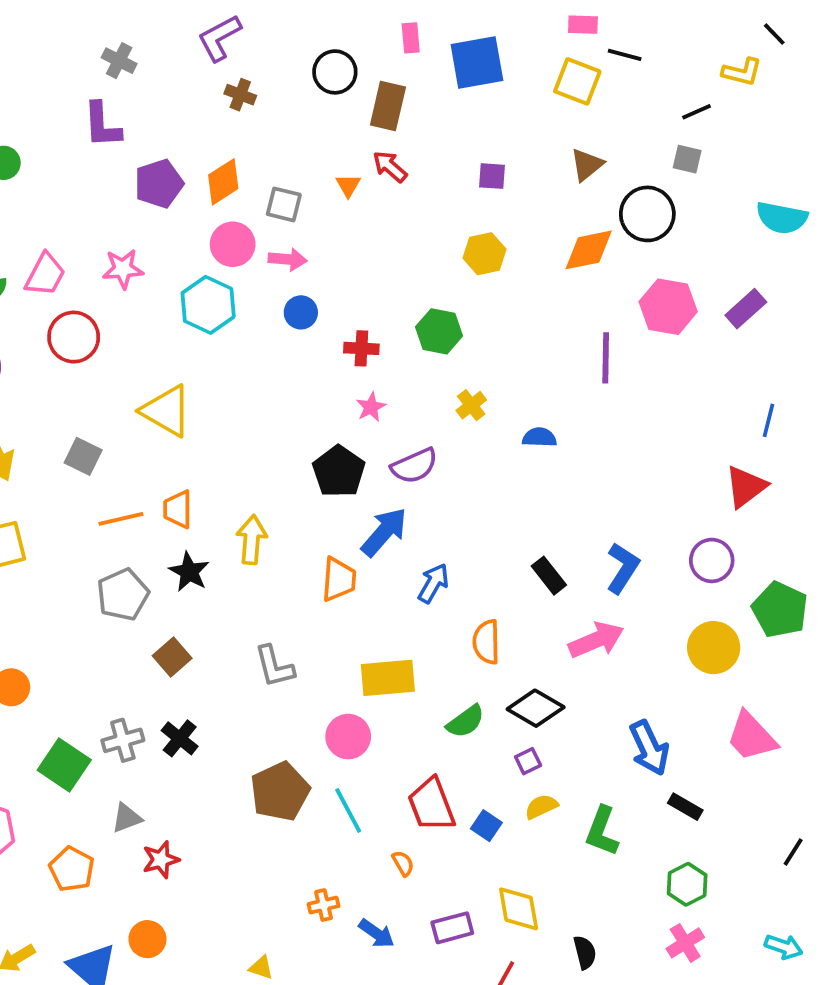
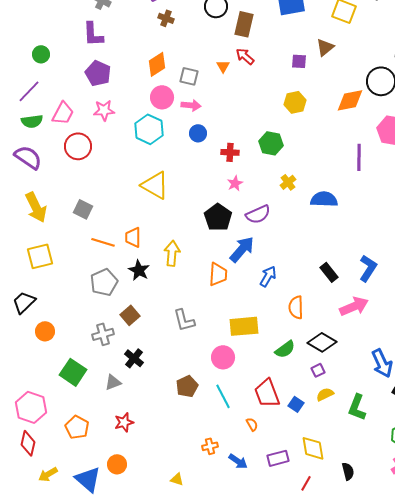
brown triangle: (587, 165) -> (325, 47), moved
purple pentagon: (159, 184) -> (98, 73), moved, turned -30
yellow triangle: (166, 411) -> (155, 185), moved
blue semicircle: (539, 437) -> (324, 199), size x1.5
orange line: (121, 519) -> (103, 242), turned 30
gray cross: (123, 740) -> (103, 334), moved
brown pentagon: (280, 791) -> (187, 386), size x0.7
gray triangle: (127, 818) -> (113, 382), moved

